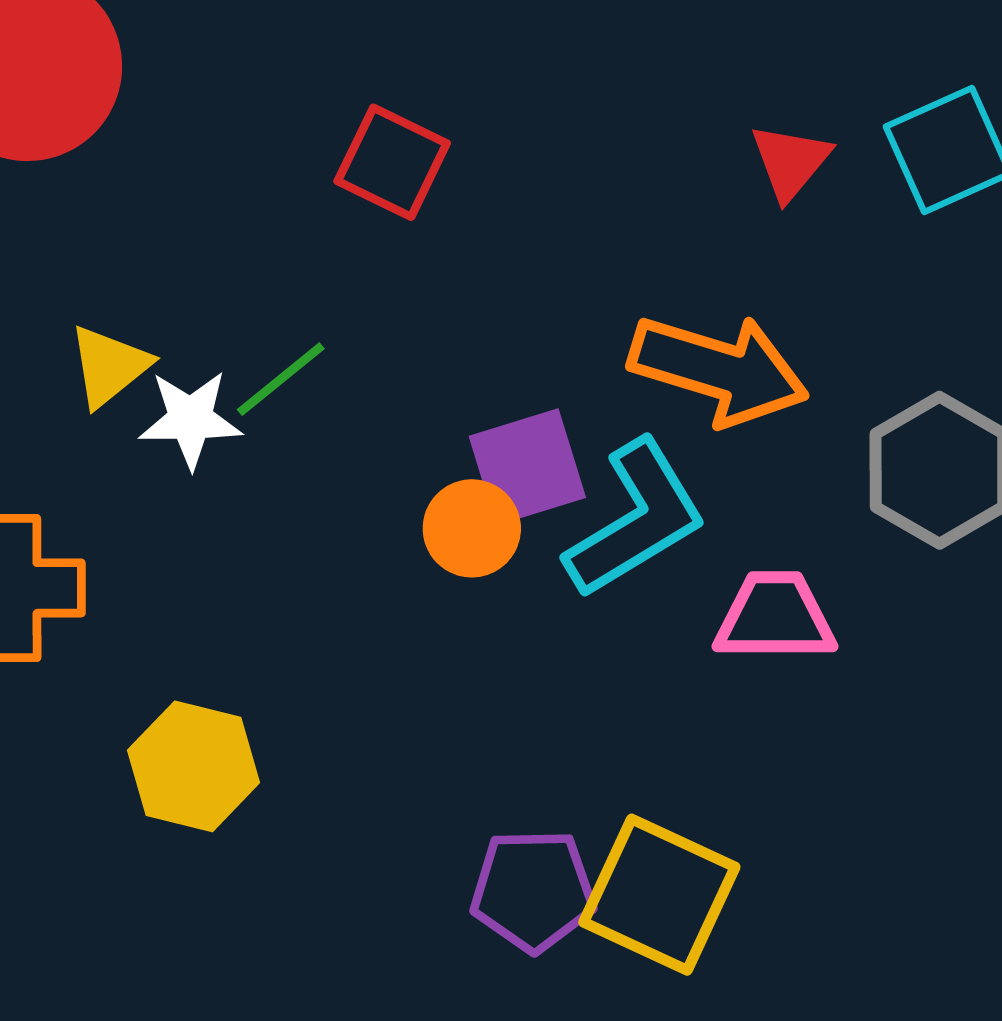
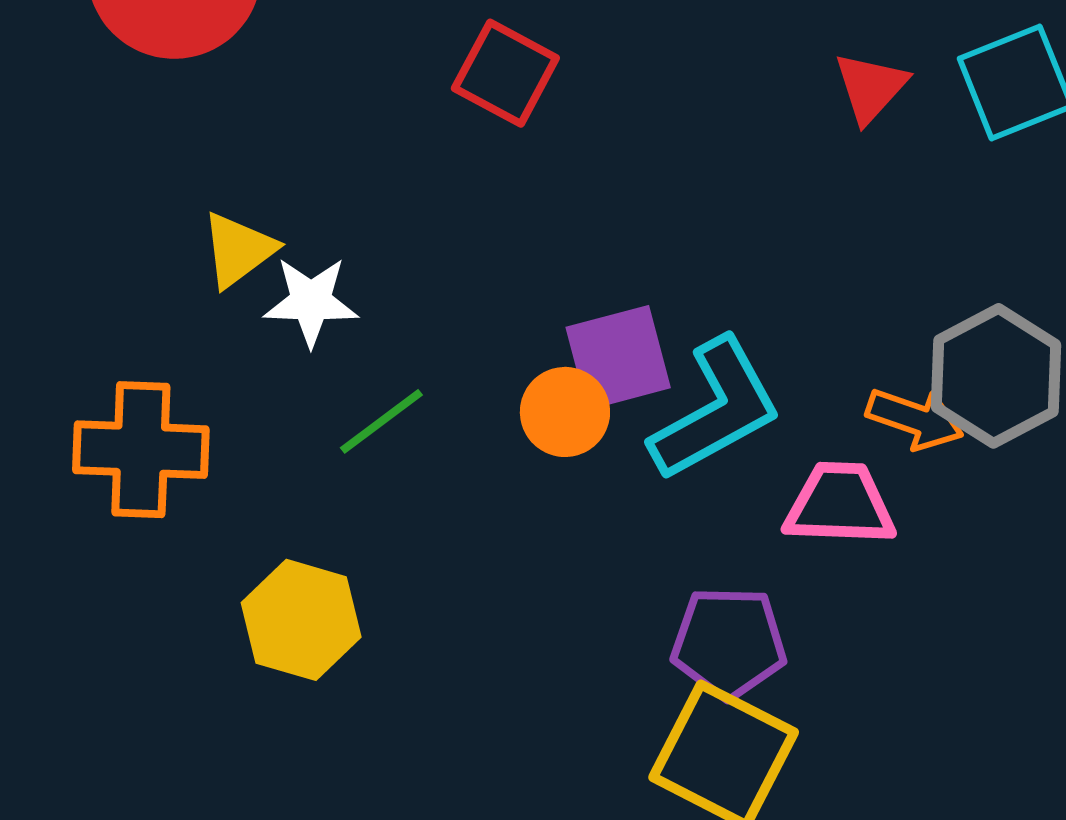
orange arrow: (719, 370) -> (915, 419), moved, size x0.6
green line: (281, 379) -> (381, 421), moved
purple pentagon: (533, 890) -> (729, 643), moved

